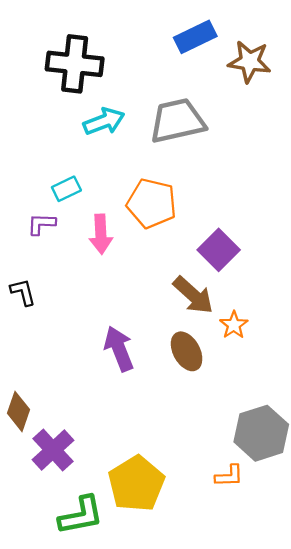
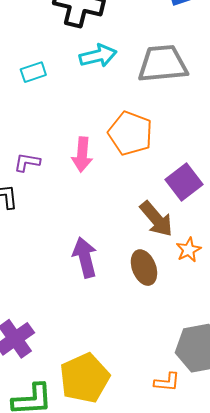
cyan rectangle: (66, 189) -> (33, 72), moved
purple L-shape: (41, 224) -> (27, 162), moved

